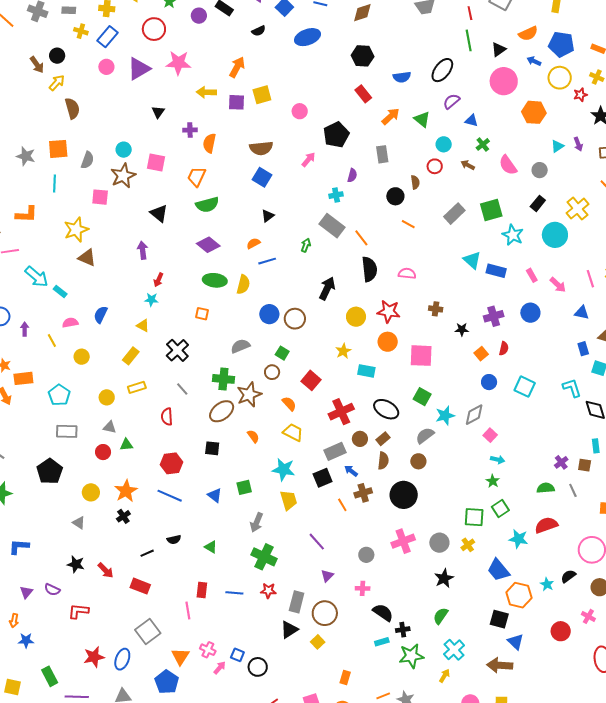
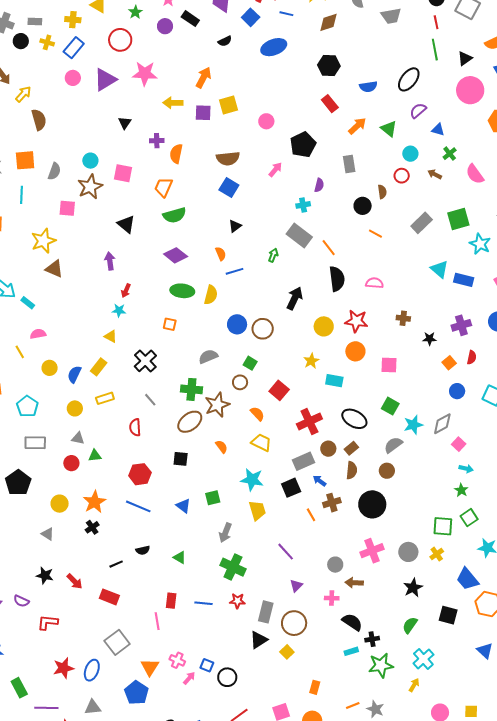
black circle: (57, 56) -> (21, 41), moved
orange semicircle: (253, 243) -> (221, 254), turned 96
blue semicircle: (101, 315) -> (74, 374), moved
pink square: (421, 356) -> (389, 365), size x0.7
black square: (499, 619) -> (448, 615), moved
brown arrow: (500, 665) -> (354, 583), moved, size x0.7

